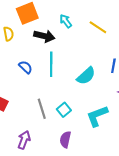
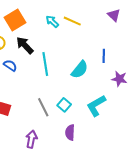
yellow line: (98, 27) -> (72, 21), moved
black arrow: (44, 36) -> (25, 45), moved, turned -138
blue semicircle: (25, 67) -> (10, 65), moved

